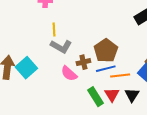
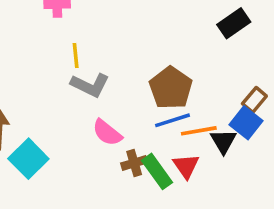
brown cross: (83, 62) -> (134, 163), moved
cyan square: (26, 68) -> (28, 159), moved
black triangle: (132, 95) -> (223, 141), moved

